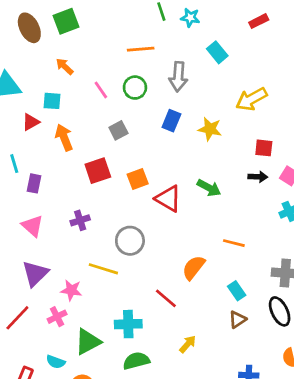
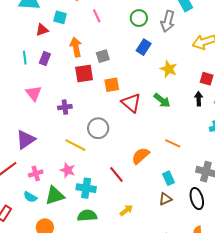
gray arrow: (178, 77) -> (168, 21), moved
green circle: (135, 88) -> (139, 18), moved
yellow star: (210, 129) -> (169, 69), moved
gray square: (118, 130) -> (103, 56), moved
orange arrow: (64, 137) -> (76, 47), moved
black arrow: (258, 177) -> (199, 99), turned -104
purple rectangle: (34, 183) -> (45, 59), moved
pink triangle: (32, 226) -> (34, 93), moved
pink star: (71, 290) -> (68, 170), moved
cyan semicircle: (56, 362) -> (30, 197), moved

